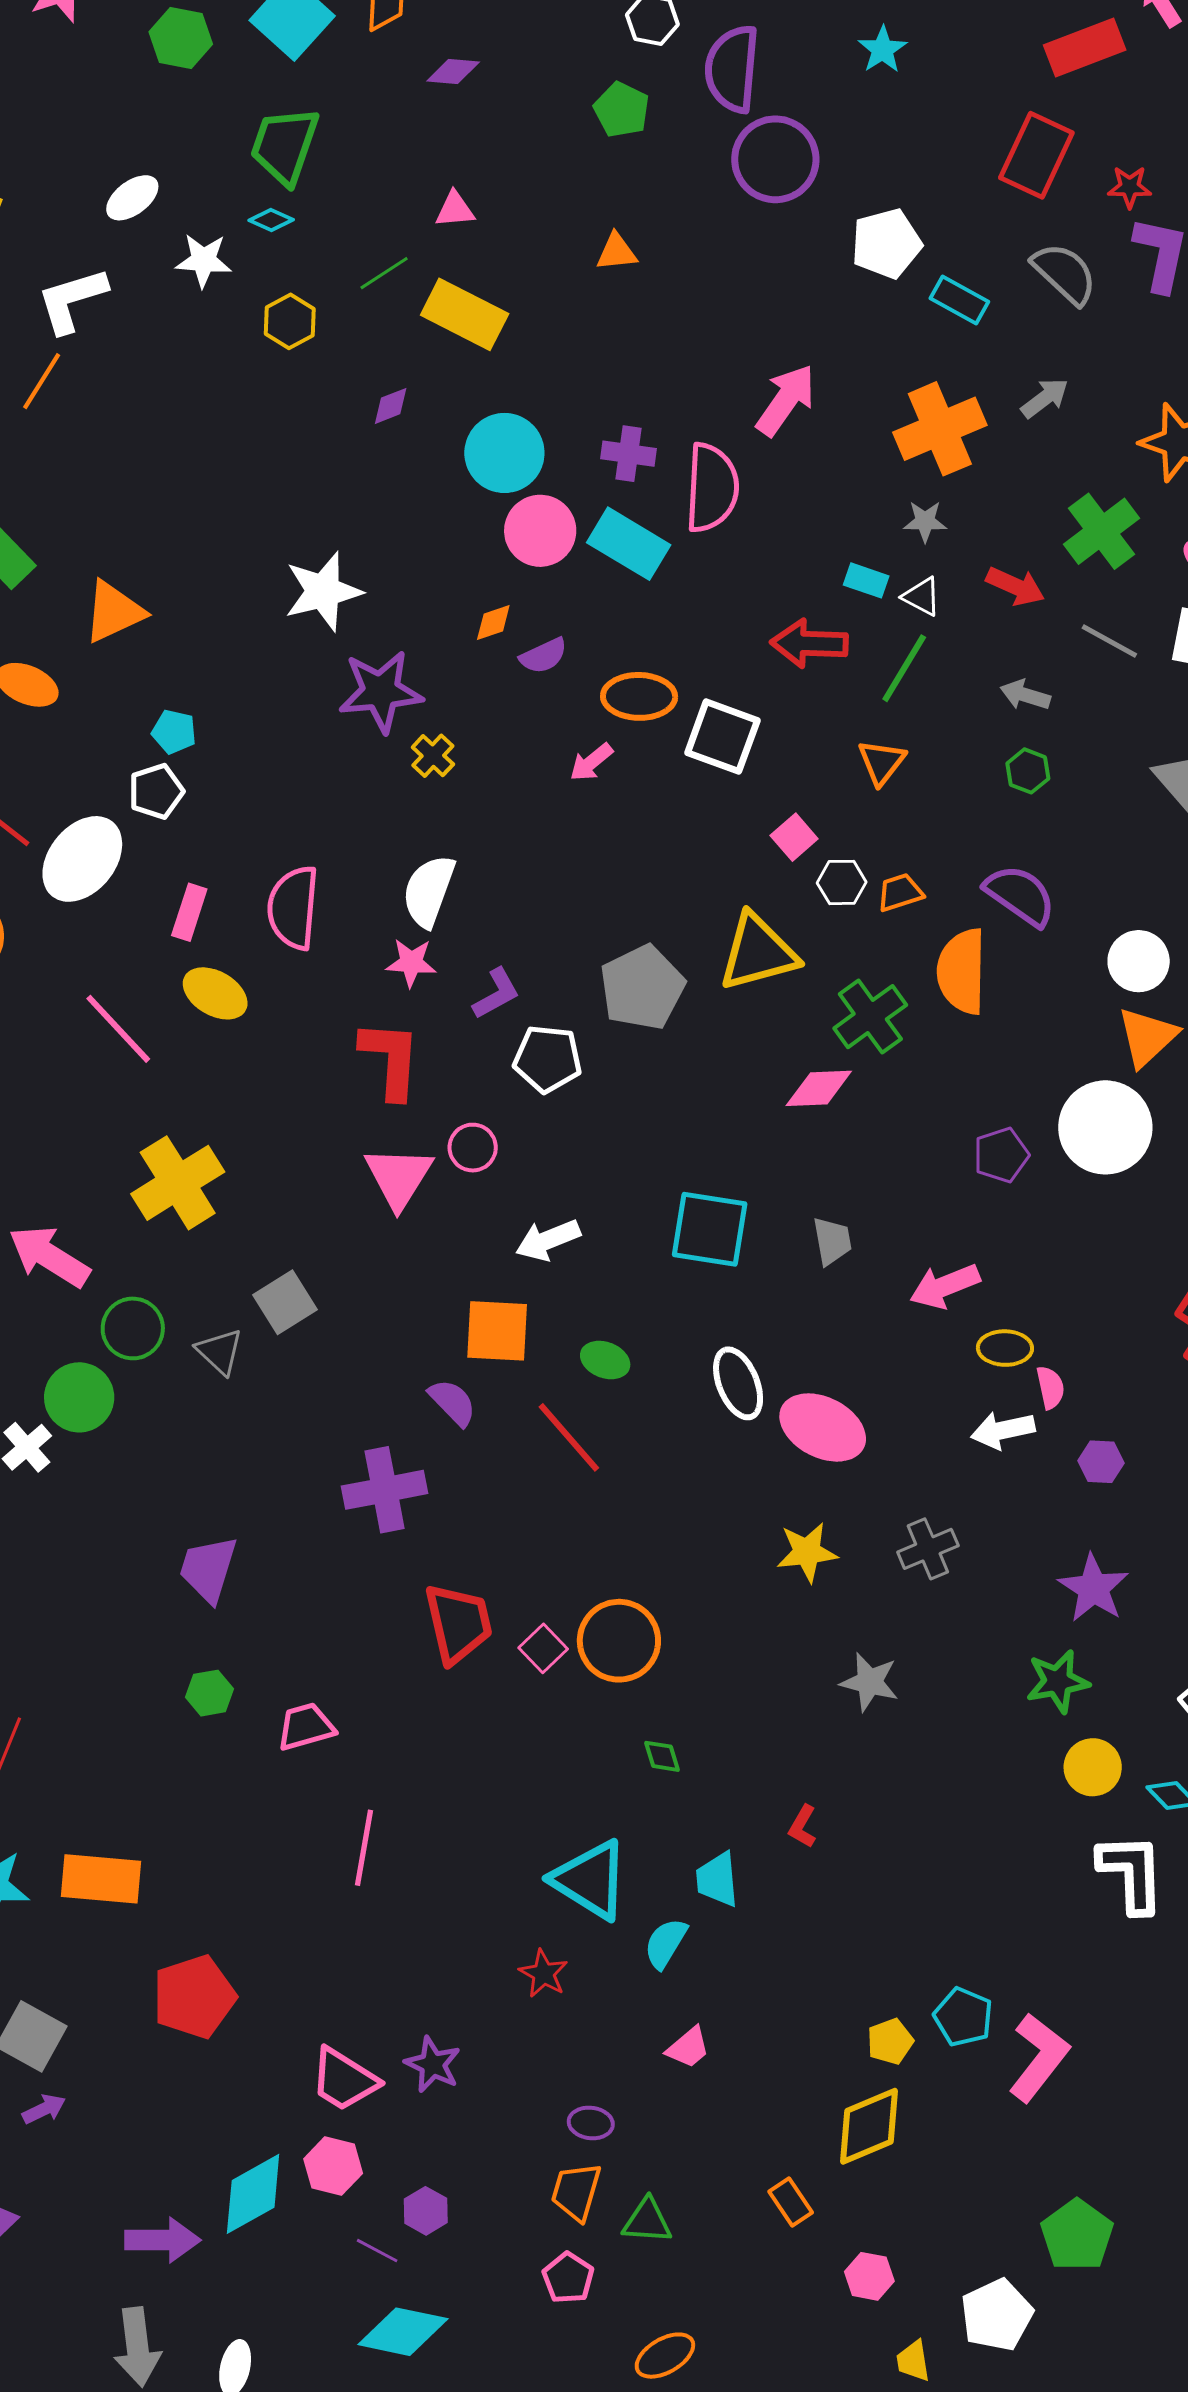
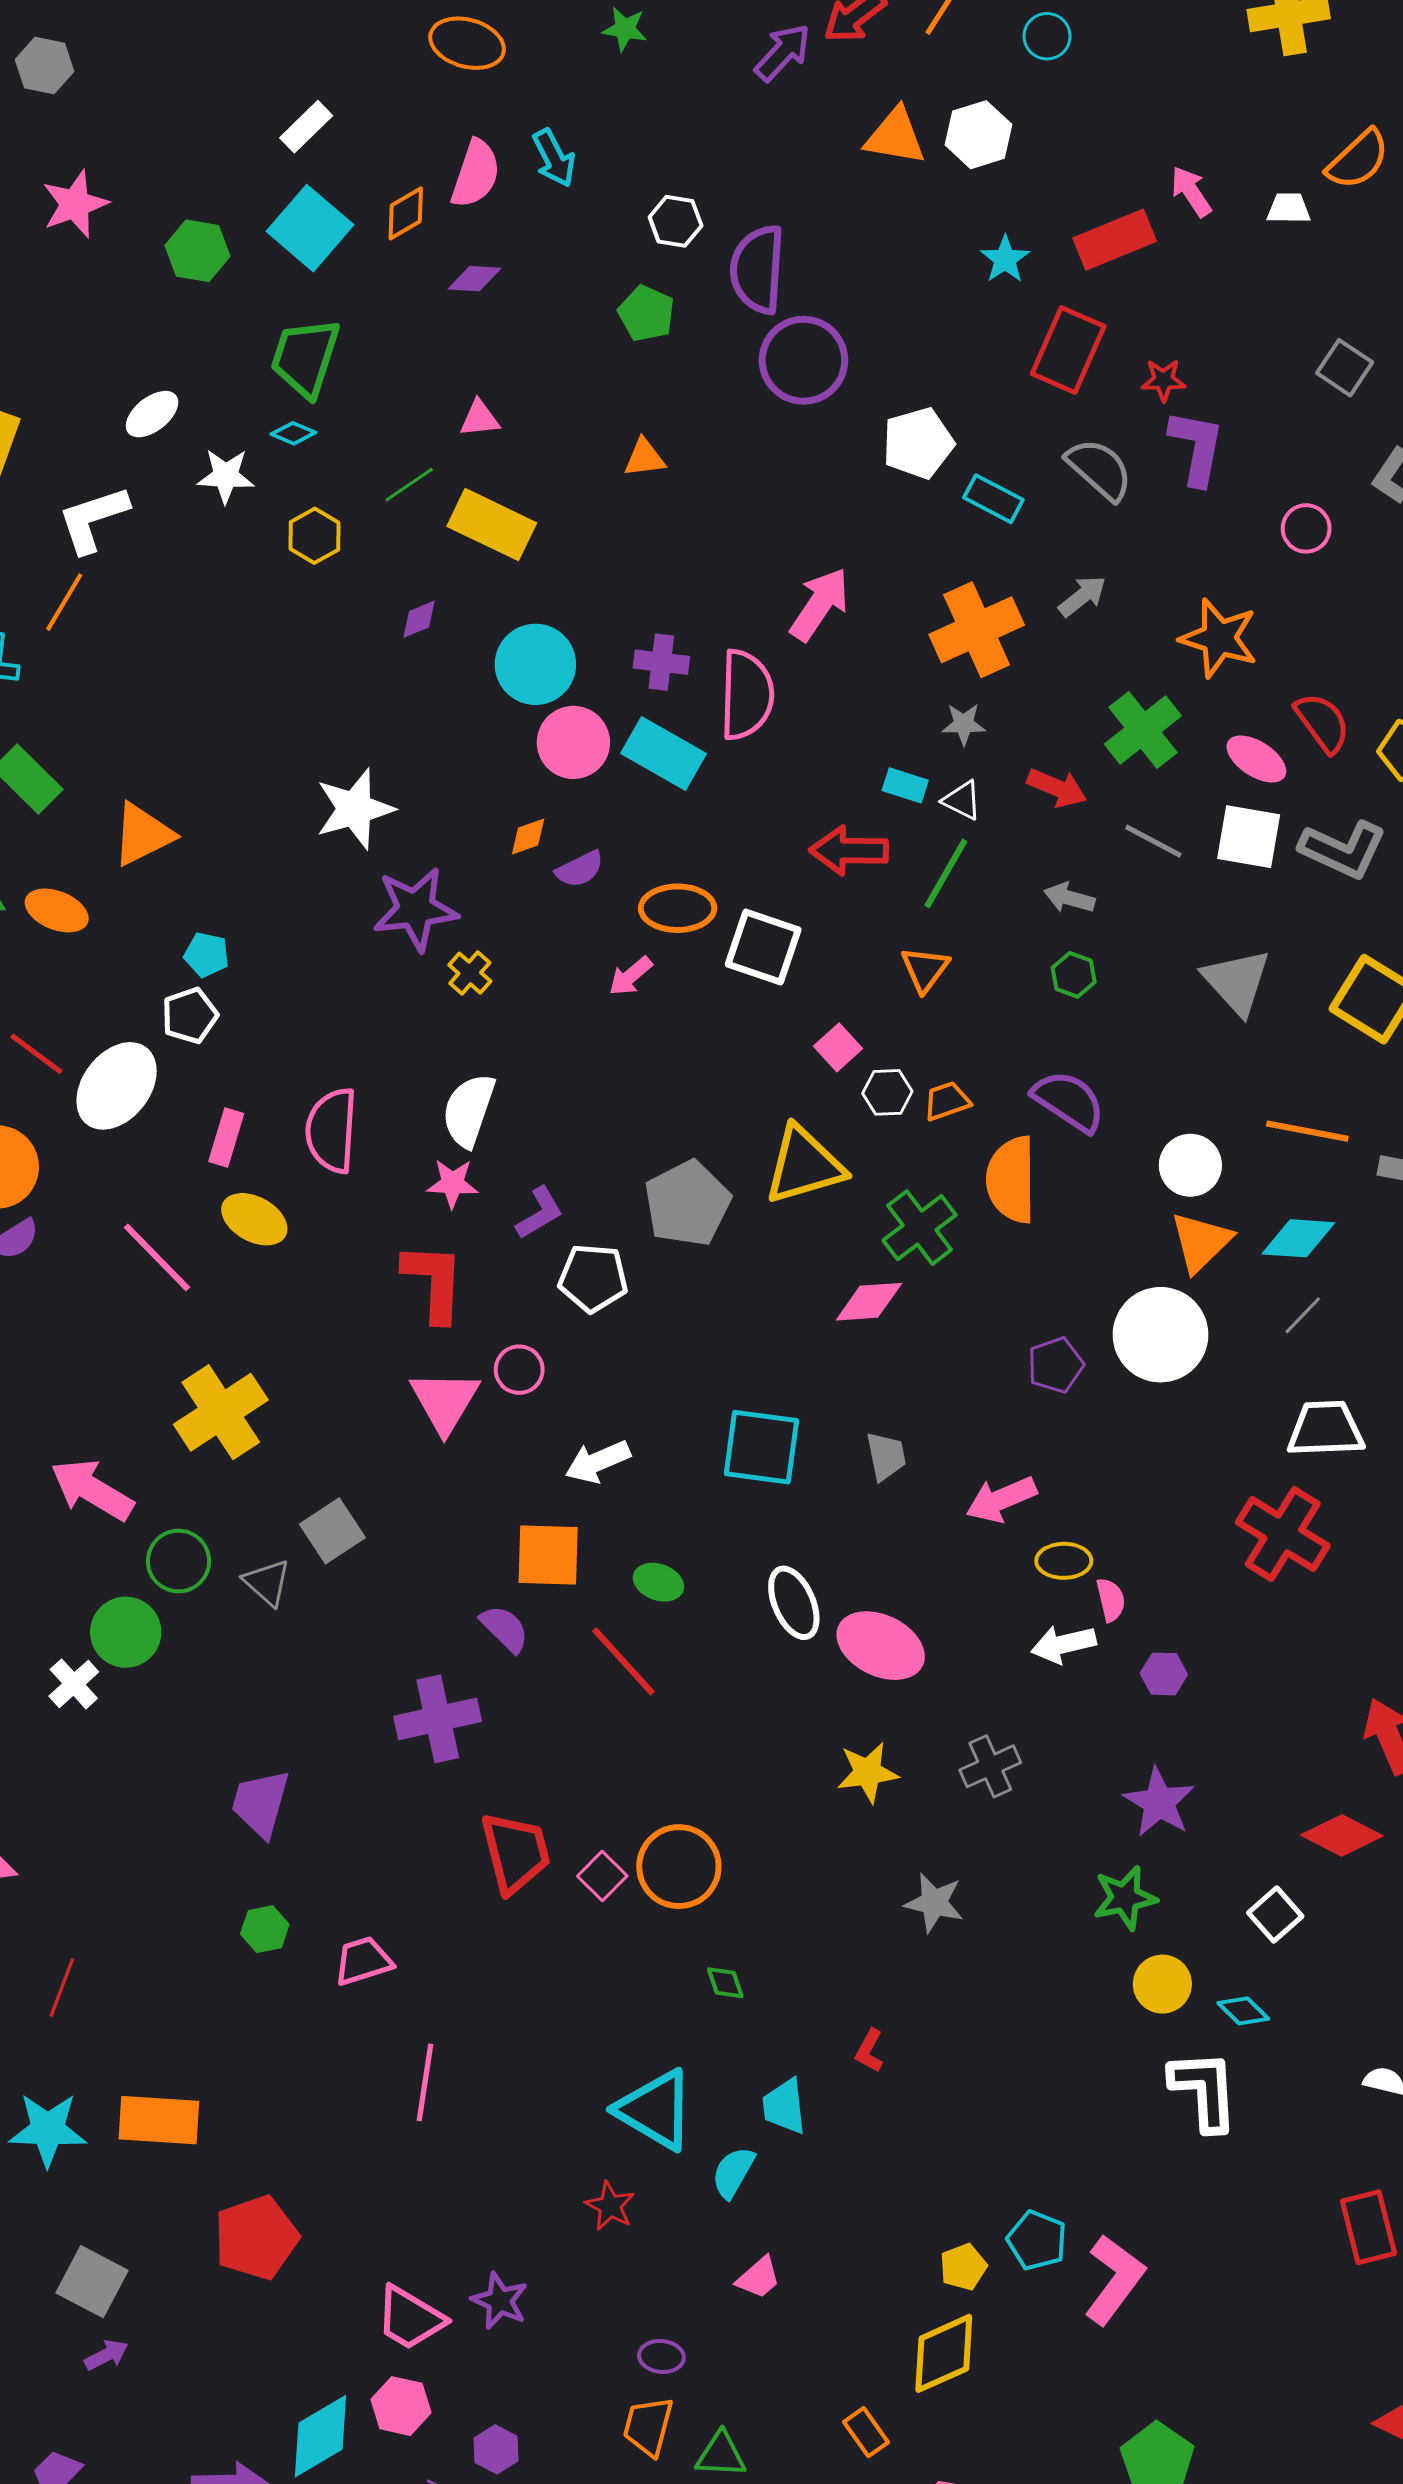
cyan star: (883, 50) -> (1005, 259), moved

